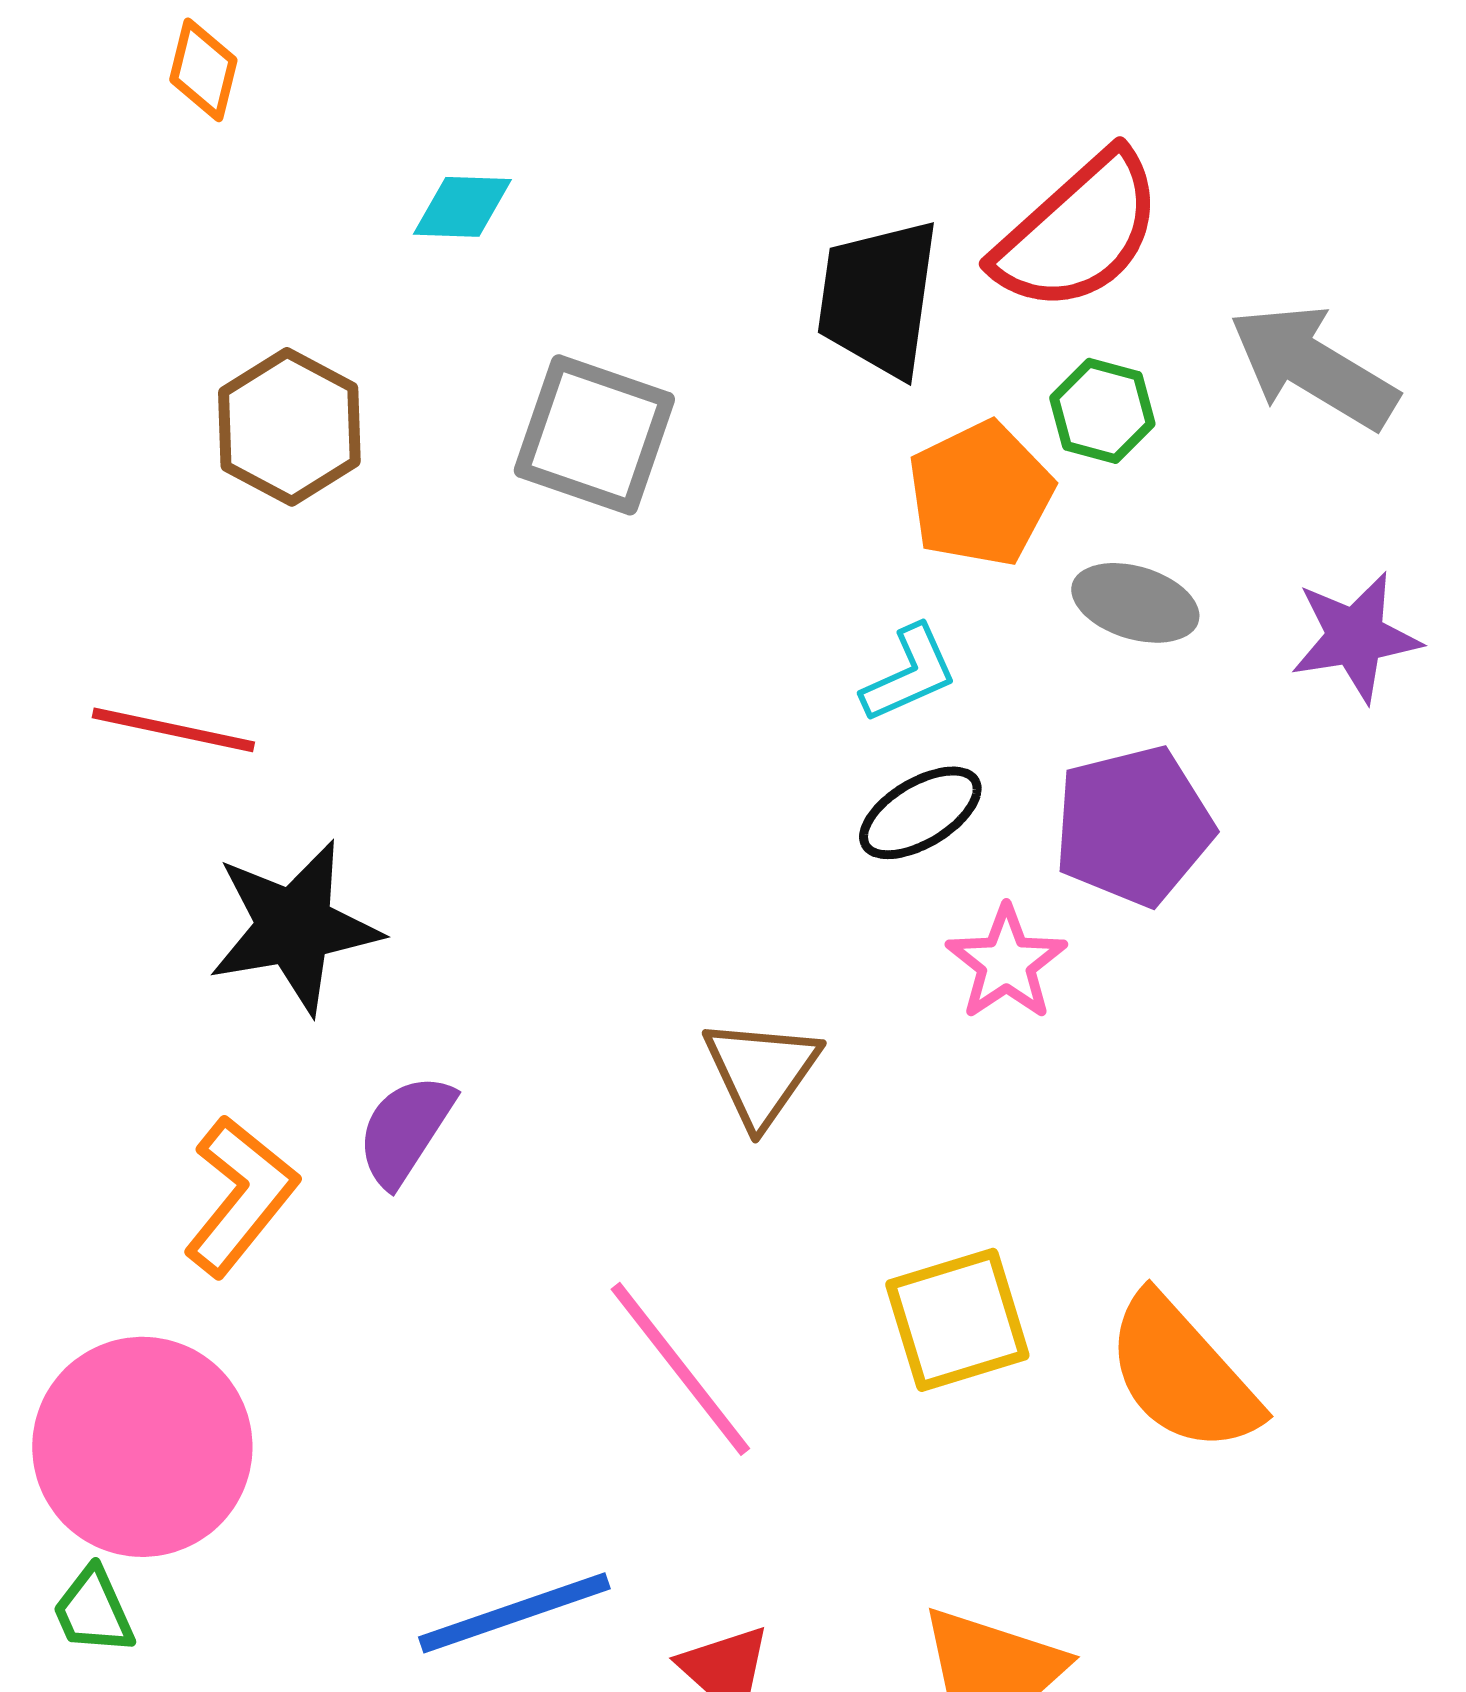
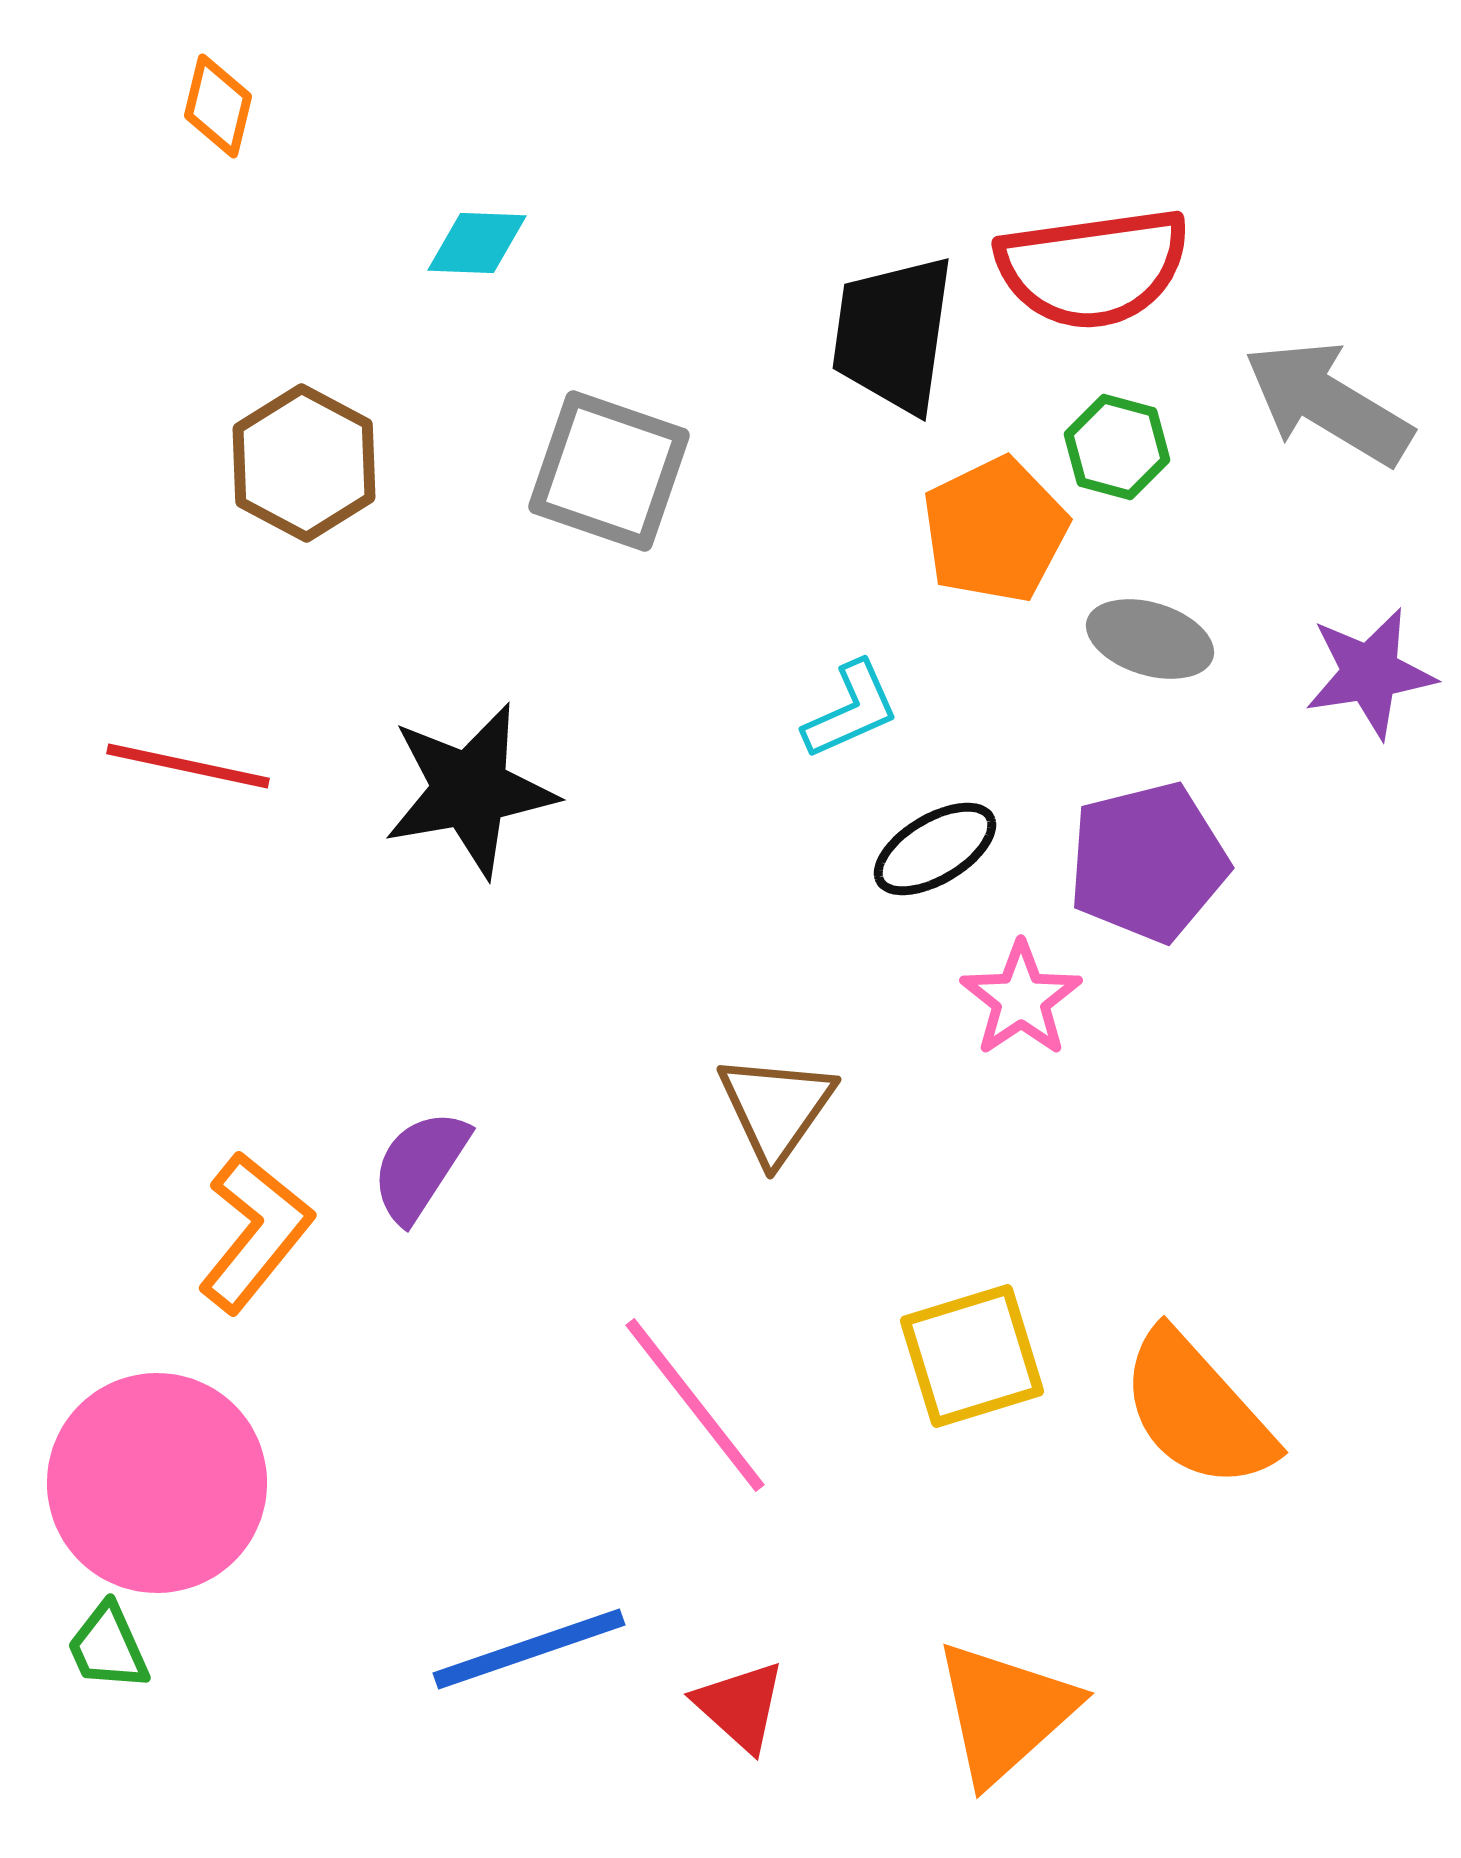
red semicircle: (1078, 232) -> (1093, 268), turned 34
cyan L-shape: (909, 674) -> (851, 710), moved
black star: (294, 927) -> (470, 790), moved

